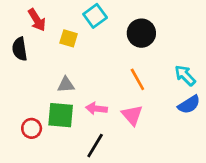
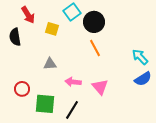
black circle: (141, 33) -> (94, 22), moved
orange line: (137, 79) -> (95, 48), moved
green square: (61, 115) -> (45, 104), moved
red circle: (32, 128) -> (22, 89), moved

